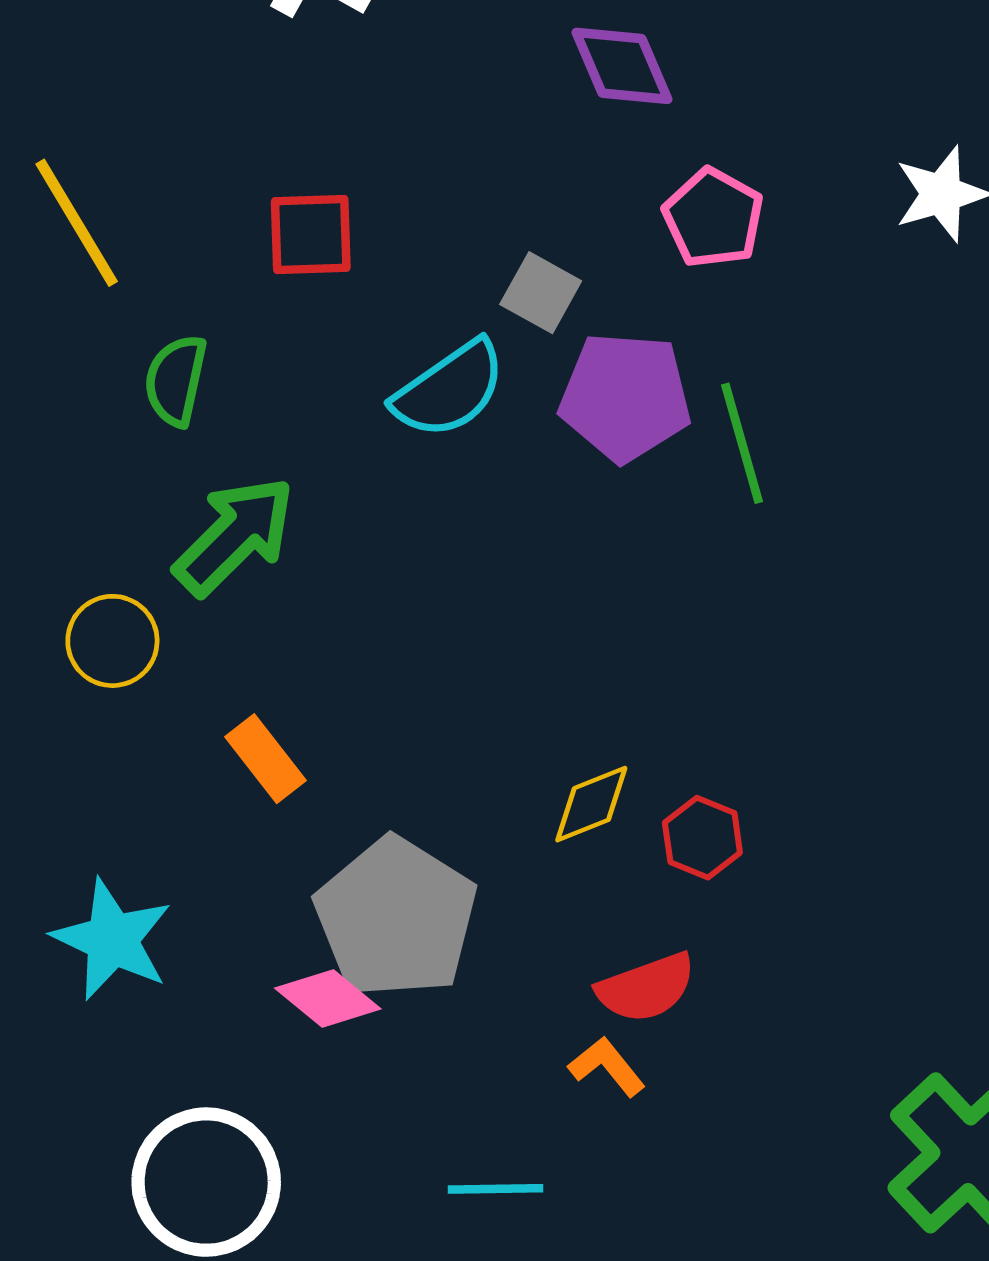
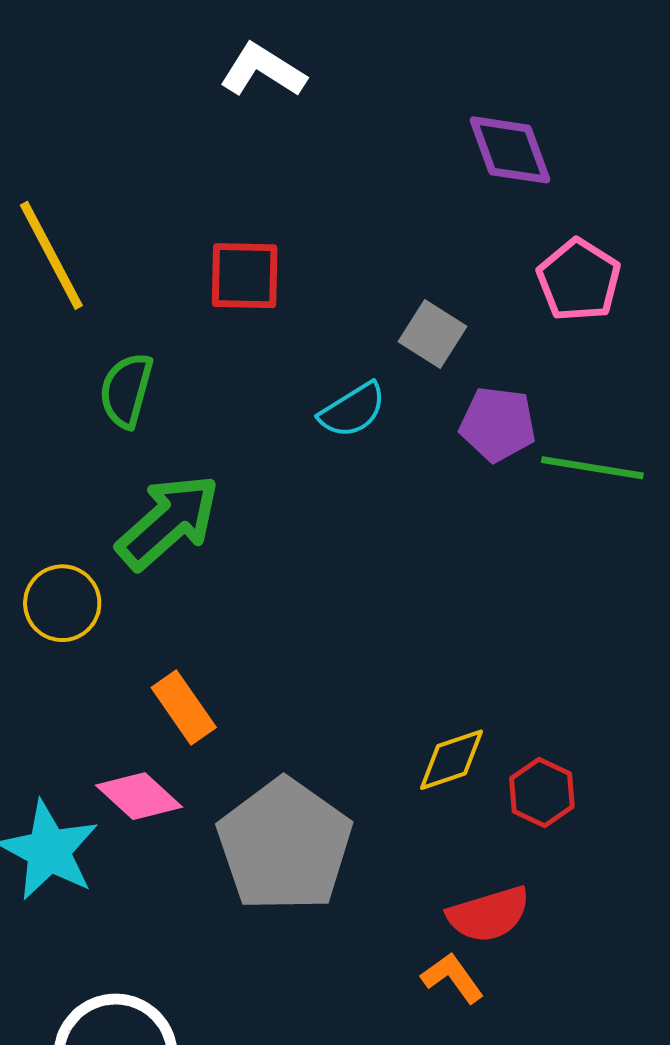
cyan semicircle: (449, 389) -> (353, 410), size x0.7
purple pentagon: (625, 397) -> (498, 424), size x0.7
green line: (742, 443) -> (592, 468), turned -68
pink diamond: (328, 999) -> (139, 796), moved

